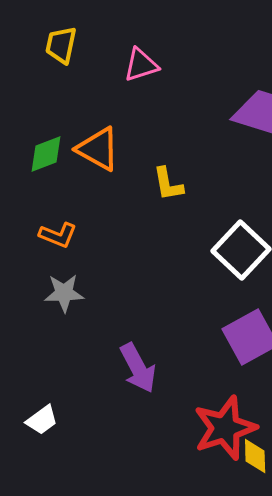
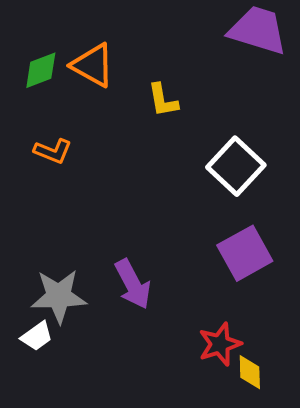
gray star: (64, 293) -> (59, 296), moved, size x1.4
red star: (225, 428) -> (220, 344), size x0.7

